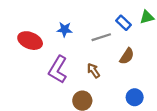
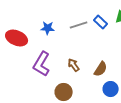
gray line: (101, 37) -> (79, 25), moved
brown semicircle: (127, 56) -> (101, 69), moved

